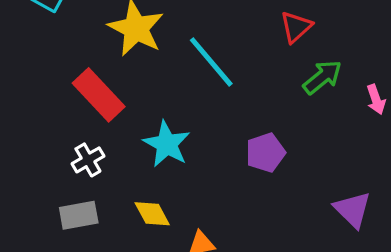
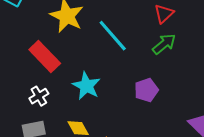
green arrow: (322, 77) -> (164, 44), moved

